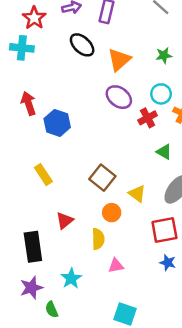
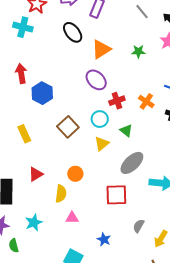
cyan circle: (161, 94) -> (100, 119), moved
brown square: (102, 178) -> (68, 127), moved
yellow triangle: (137, 194) -> (102, 144), moved, turned 35
blue star: (168, 263) -> (104, 239), moved

